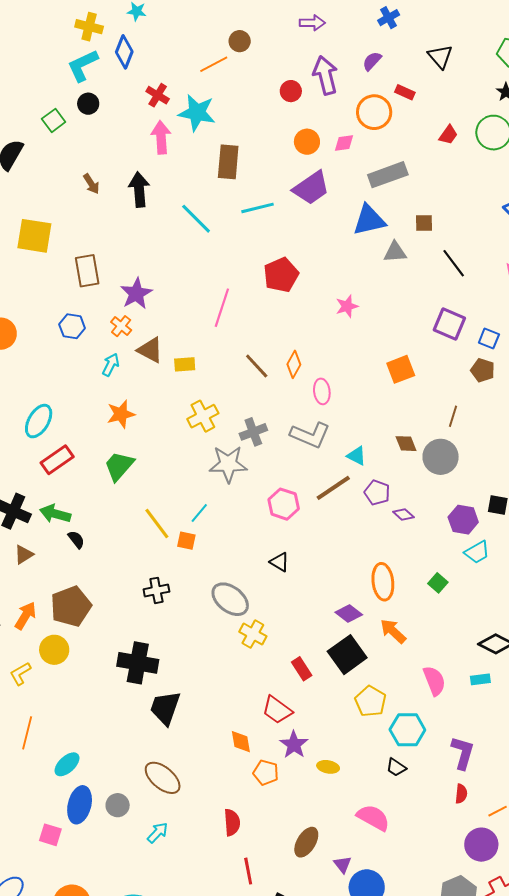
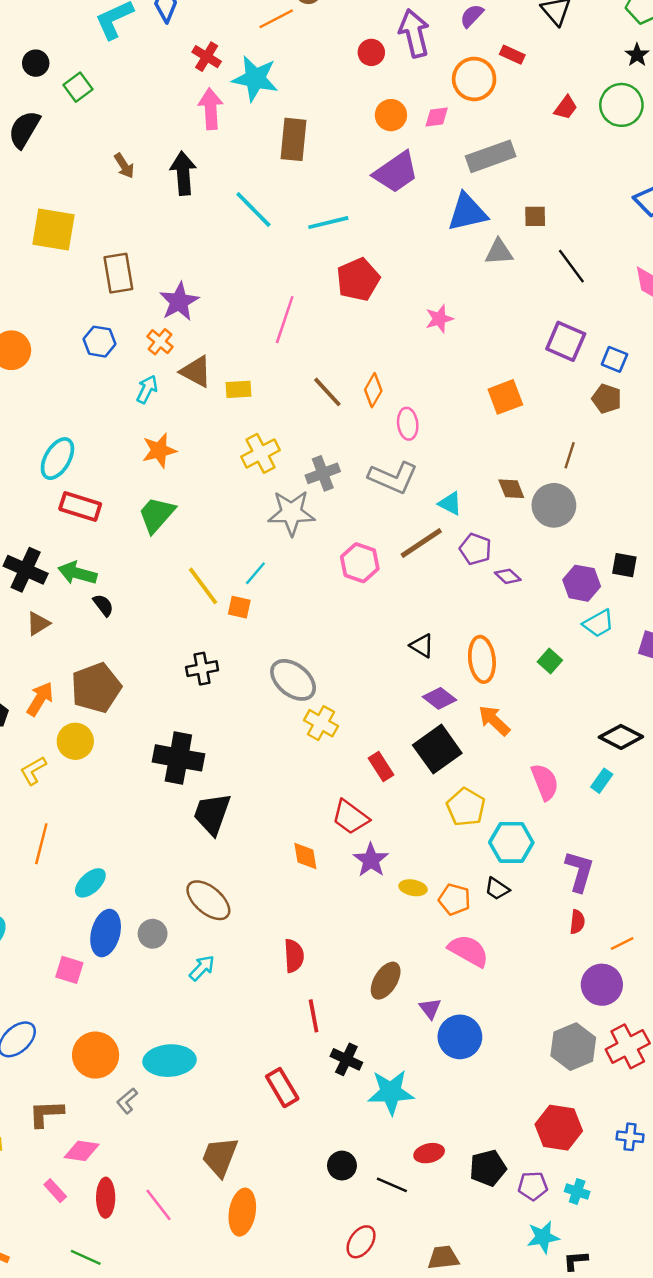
black circle: (88, 104) -> (36, 63), moved
cyan line: (258, 208) -> (328, 223), moved
red rectangle: (57, 460) -> (80, 506), turned 52
black triangle: (280, 562) -> (422, 646), moved
cyan rectangle: (480, 679) -> (602, 781), turned -48
orange pentagon: (266, 773) -> (455, 899), moved

